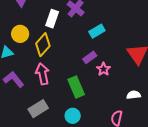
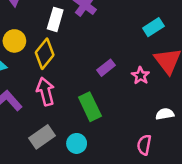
cyan rectangle: (97, 31) -> (153, 27), moved
pink star: (103, 69) -> (141, 76), moved
cyan circle: (73, 116) -> (77, 143), moved

